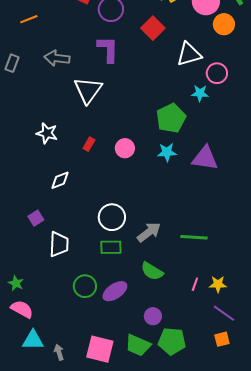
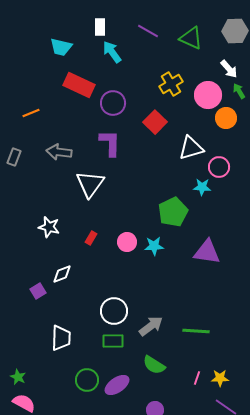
cyan star: (167, 152) -> (154, 246), moved
purple square: (36, 218) -> (38, 291), moved

